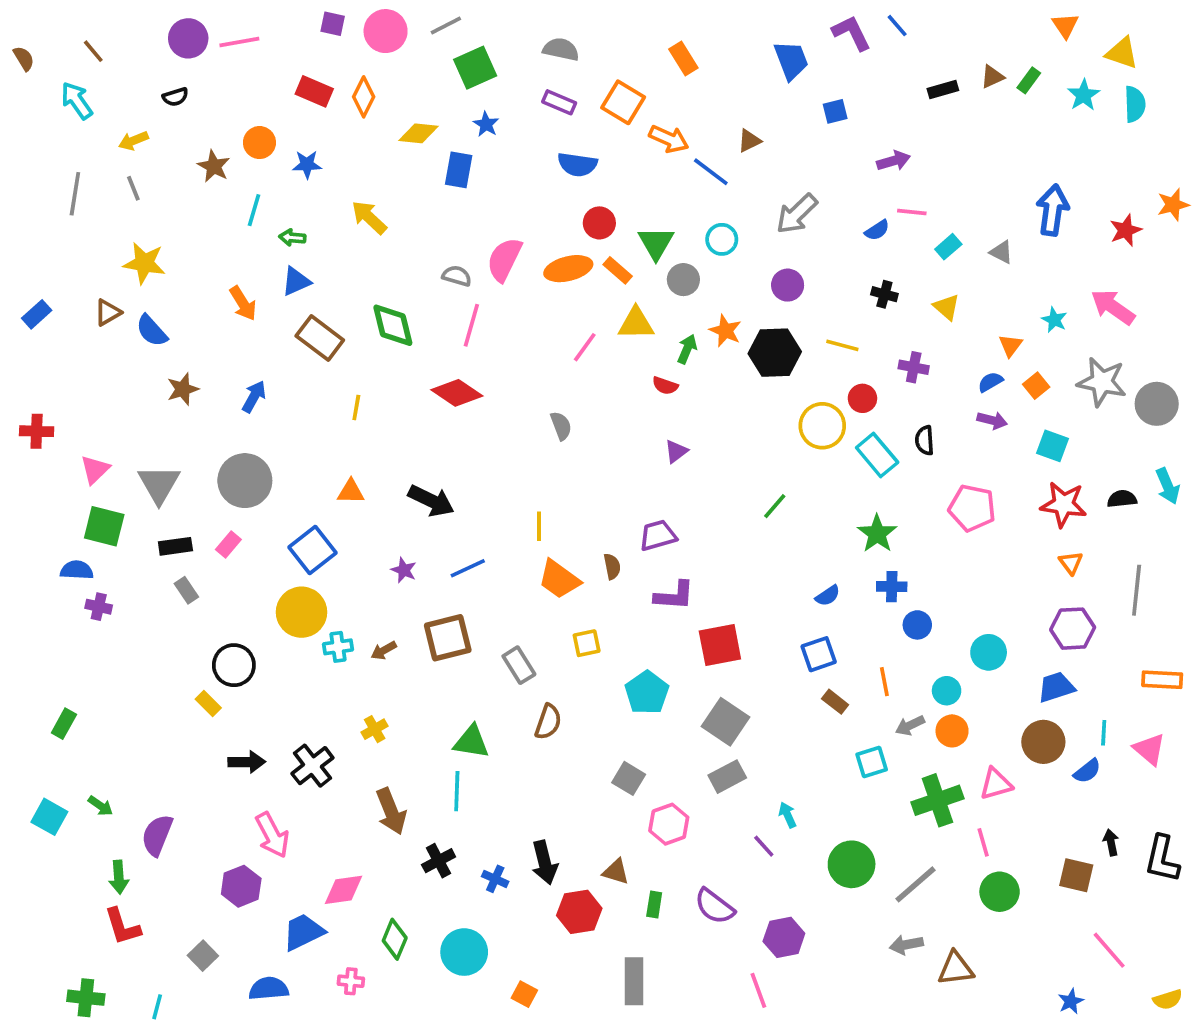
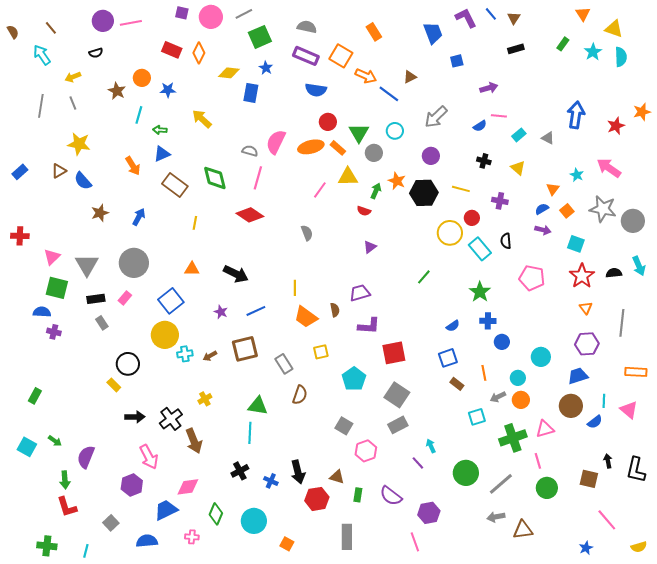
brown triangle: (992, 77) -> (514, 18), moved, turned -32
purple rectangle: (559, 102) -> (306, 56), size x1.4
red star: (1063, 504) -> (582, 276), turned 30
brown arrow: (391, 811) -> (194, 441), moved

